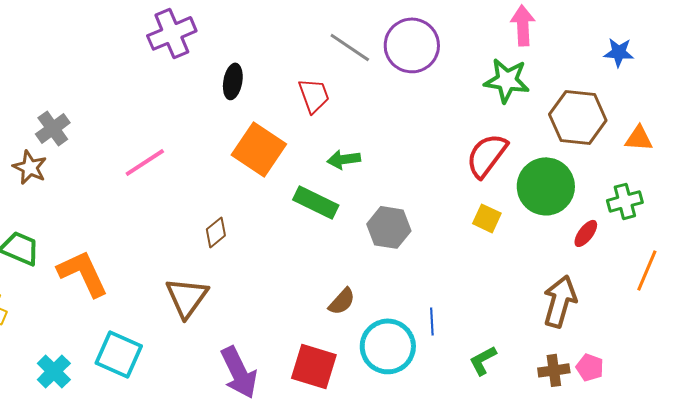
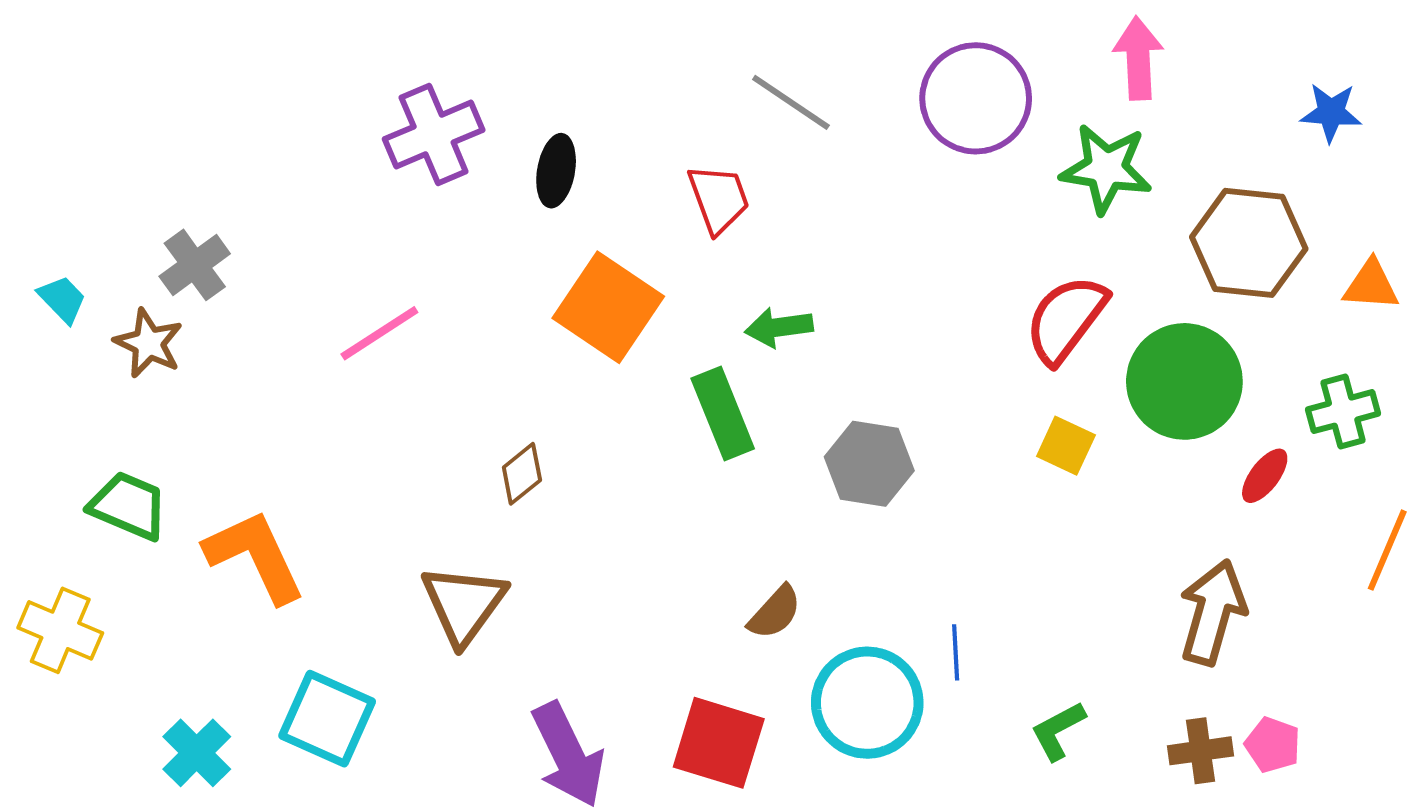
purple cross: (172, 33) -> (434, 135), moved
purple circle: (412, 45) -> (976, 98), moved
green rectangle: (316, 202) -> (723, 414), turned 42

